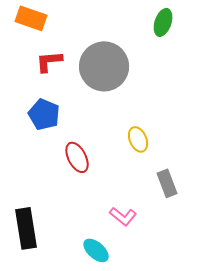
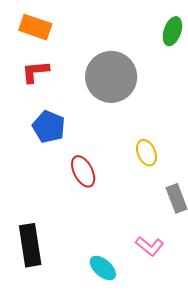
red L-shape: (49, 61) -> (35, 72), moved
pink L-shape: (123, 216) -> (150, 246), moved

